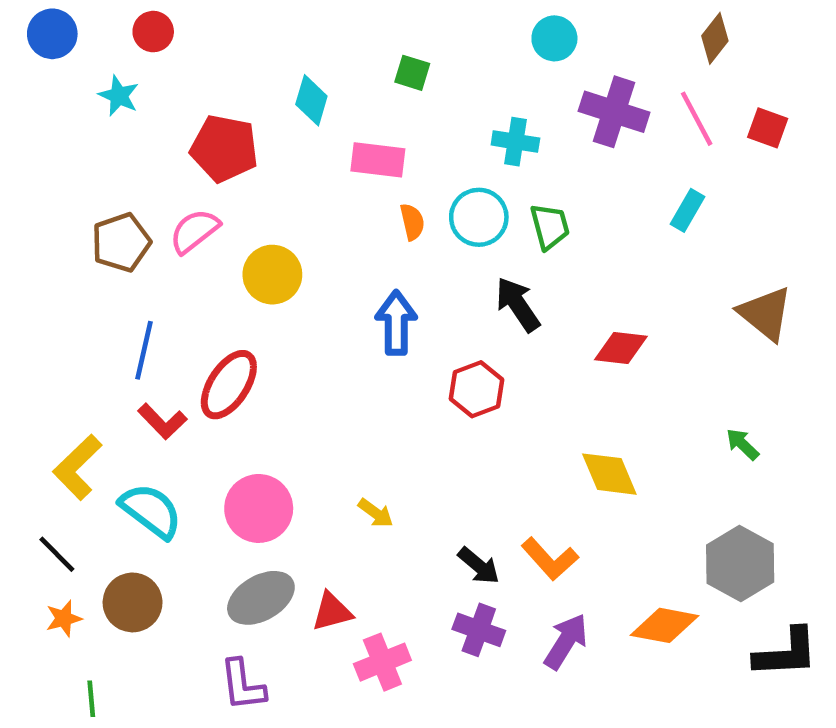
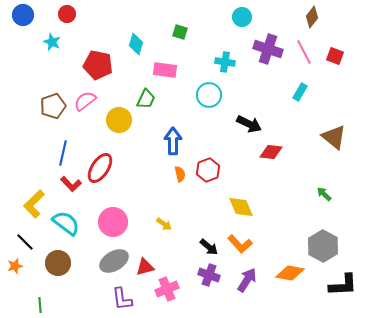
orange semicircle: (412, 222) -> (180, 174), moved
green trapezoid: (550, 226) -> (146, 99), moved, turned 40
black arrow: (518, 304) -> (249, 124), moved, turned 150
yellow diamond: (609, 474) -> (241, 207), moved
orange star: (64, 619) -> (15, 266), moved
purple L-shape: (243, 685) -> (122, 299), moved

